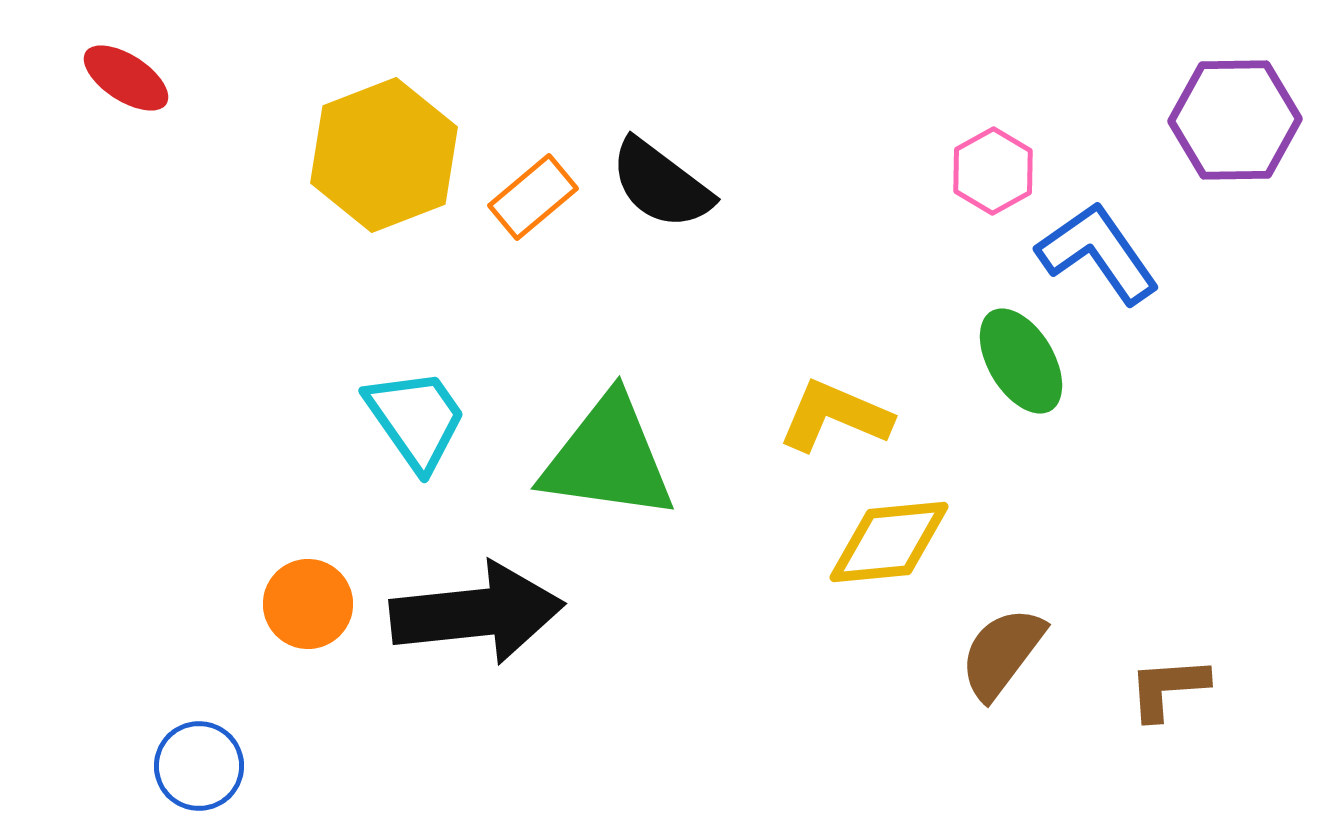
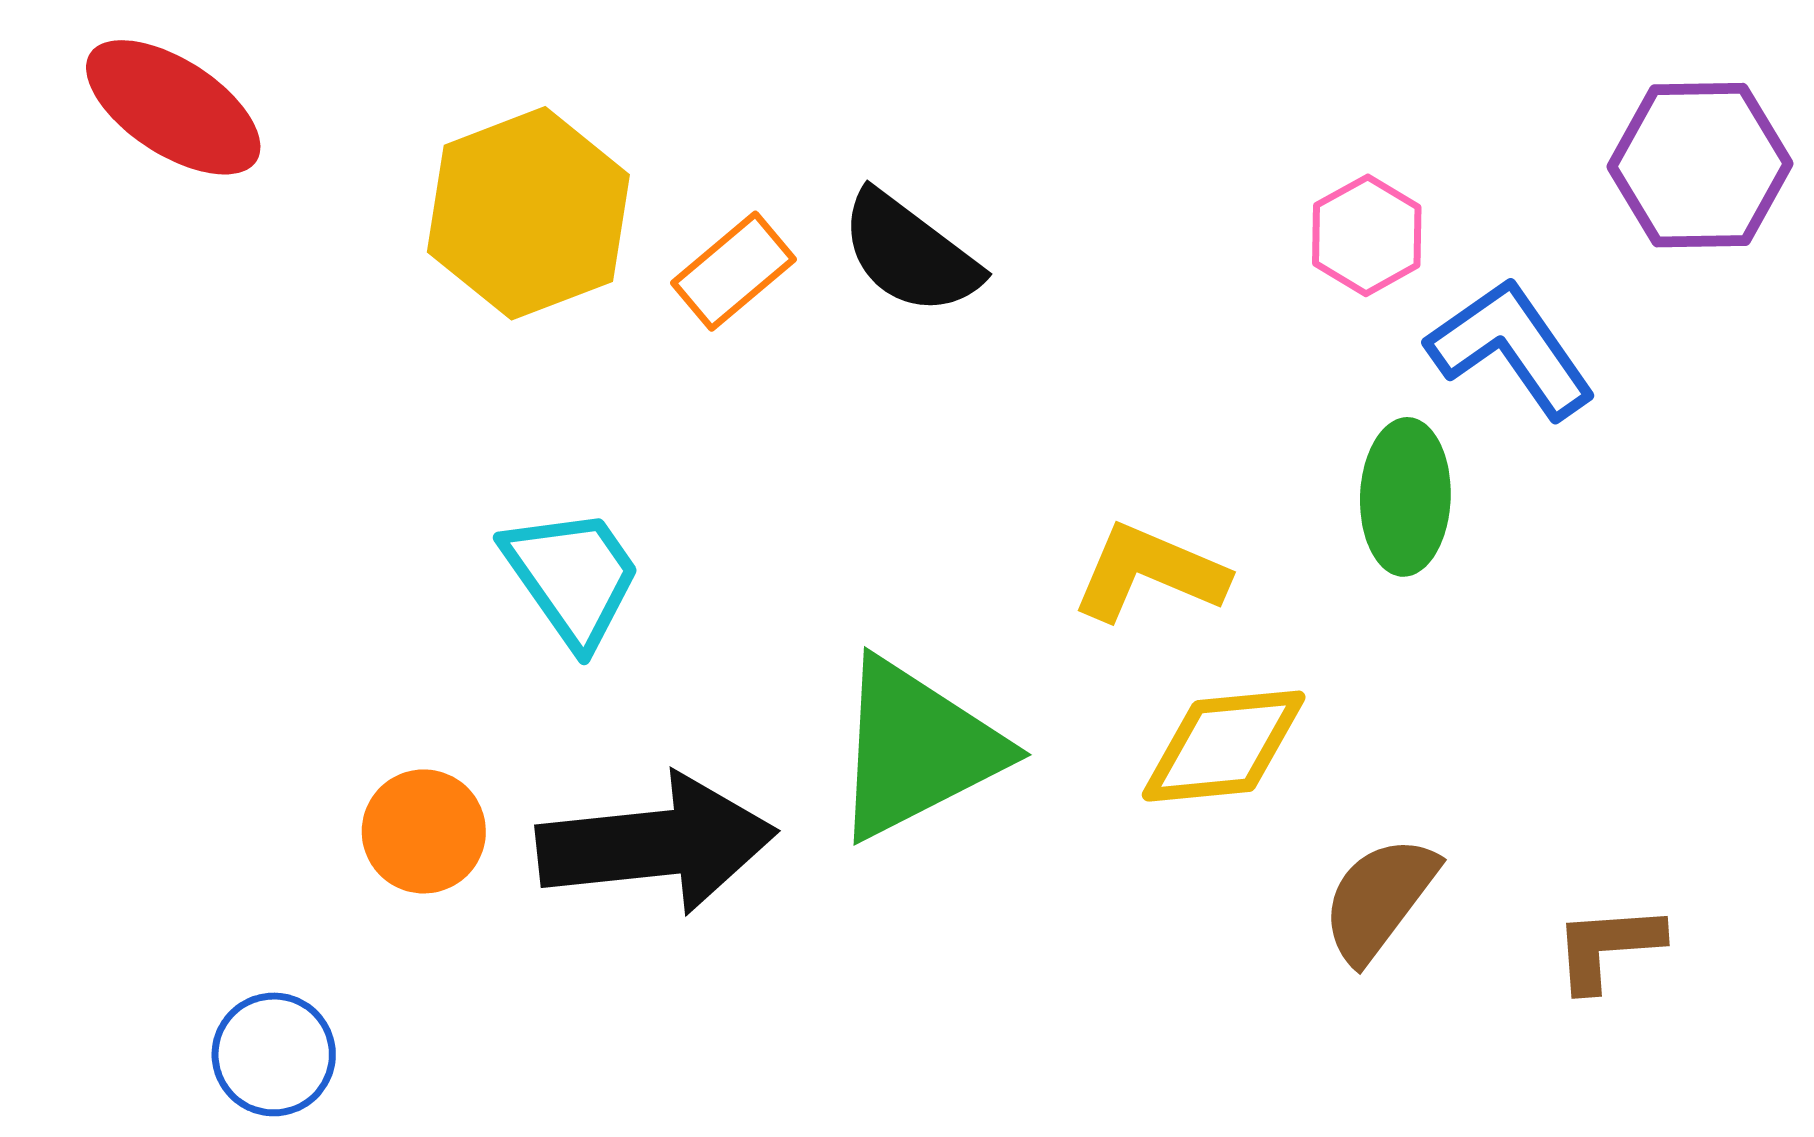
red ellipse: (126, 78) -> (173, 107), size x1.5
green ellipse: (1021, 361) -> (1405, 497), turned 33
green triangle: (608, 458) -> (917, 749), moved, turned -35

